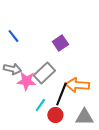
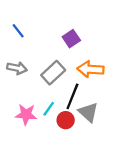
pink star: (26, 81) -> (26, 114), moved
orange arrow: (77, 85) -> (90, 69), moved
gray triangle: (84, 117) -> (88, 112), moved, turned 42

